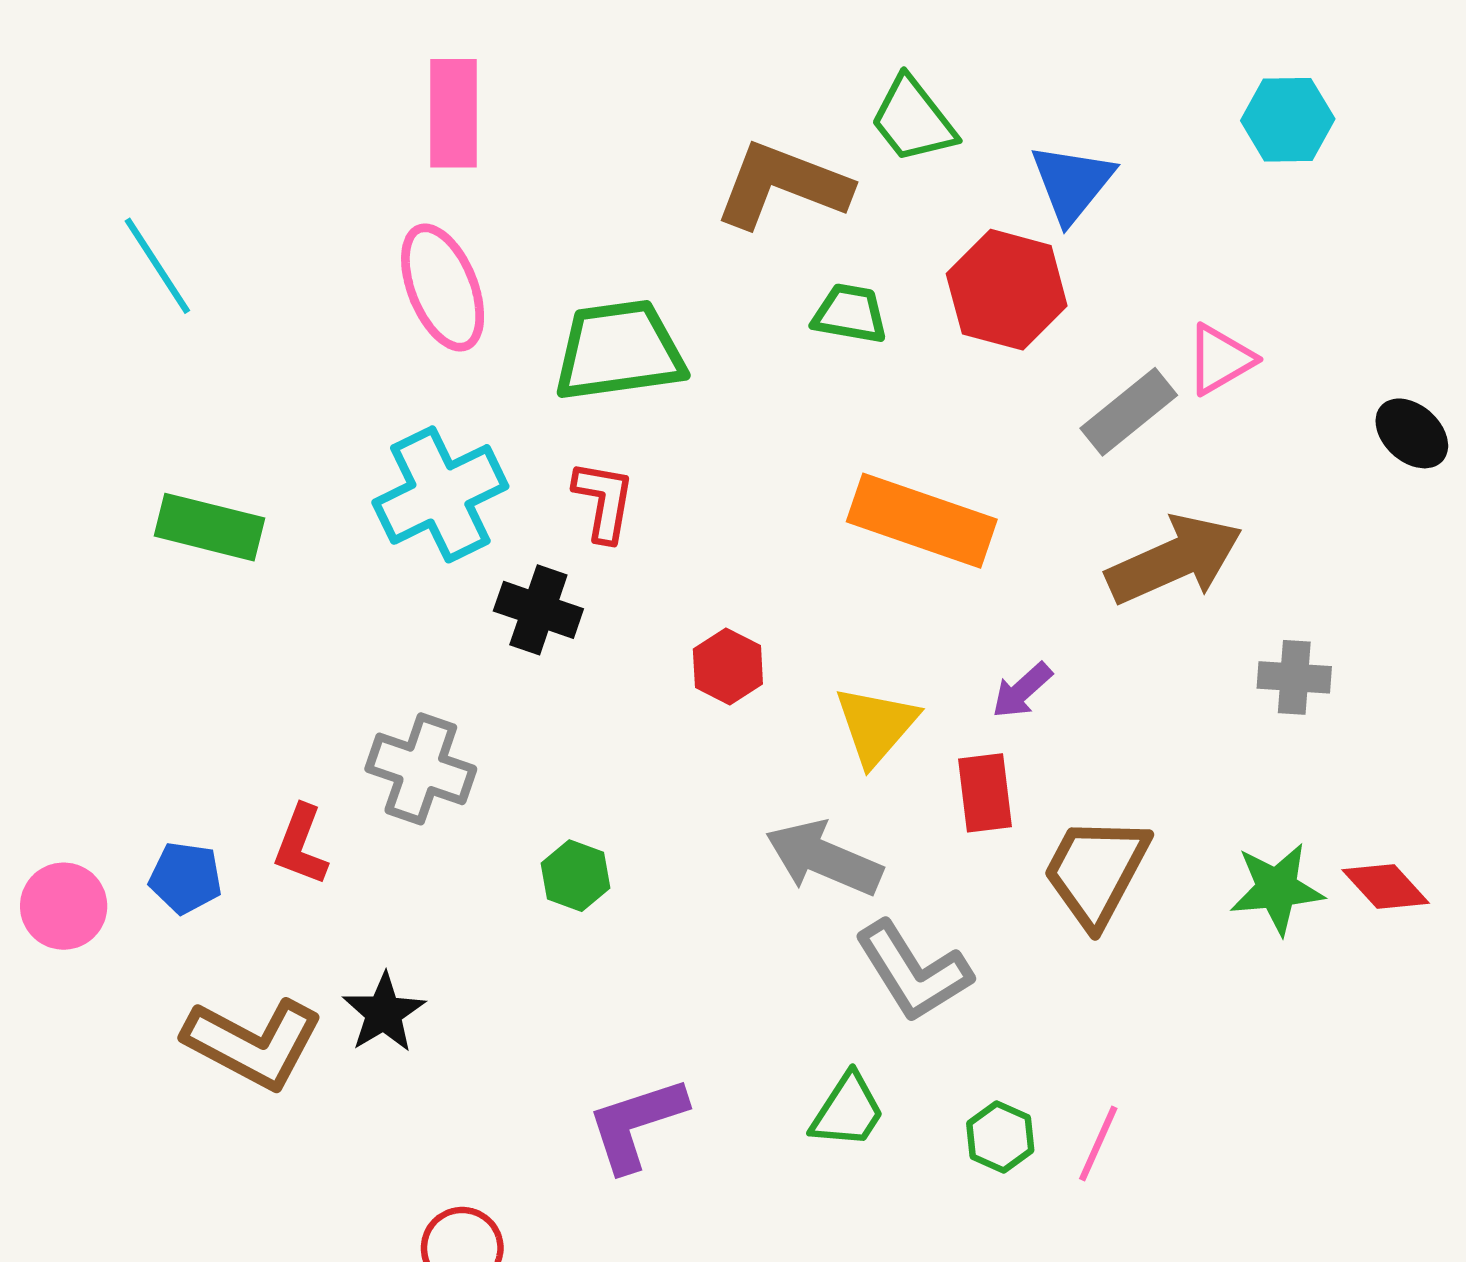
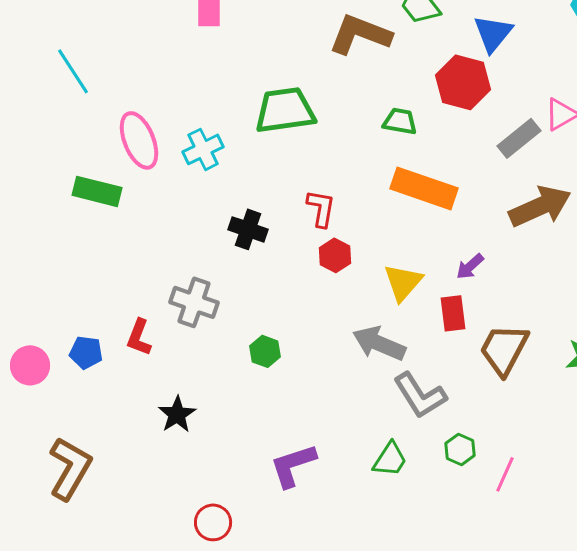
pink ellipse: (443, 288) -> (139, 140), moved
green trapezoid: (850, 314) -> (400, 121), moved
cyan cross: (440, 494) -> (203, 149), moved, size x0.7
red L-shape: (604, 501) -> (321, 208), moved
brown L-shape: (253, 1043) -> (70, 468), moved, turned -88
green hexagon: (1000, 1137) -> (460, 449), moved

